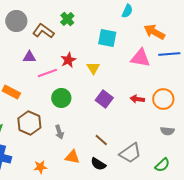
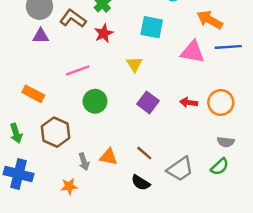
purple triangle: (29, 57) -> (41, 36), moved
red star: (68, 60) -> (104, 33), moved
gray arrow: (59, 132) -> (84, 162), moved
orange triangle: (72, 157) -> (109, 157), moved
green semicircle: (162, 165) -> (220, 167), moved

